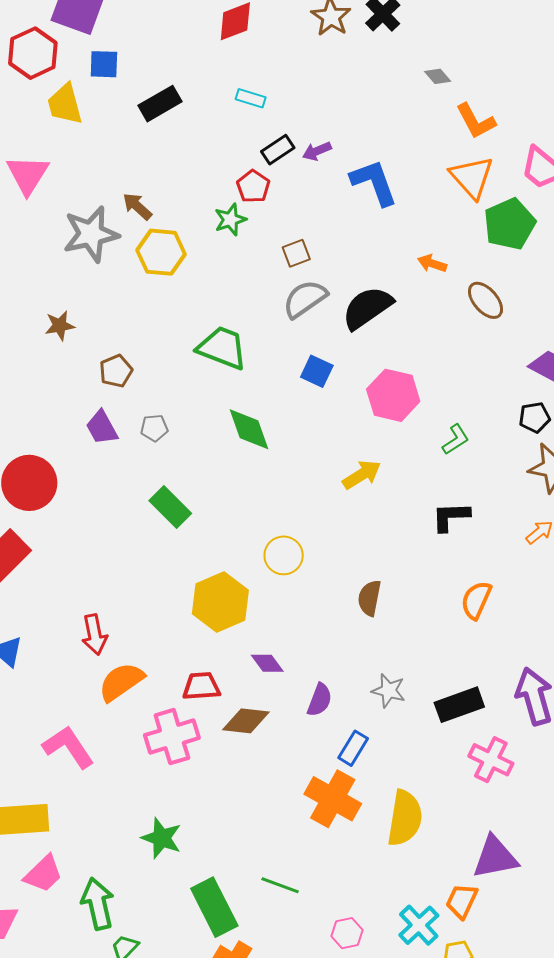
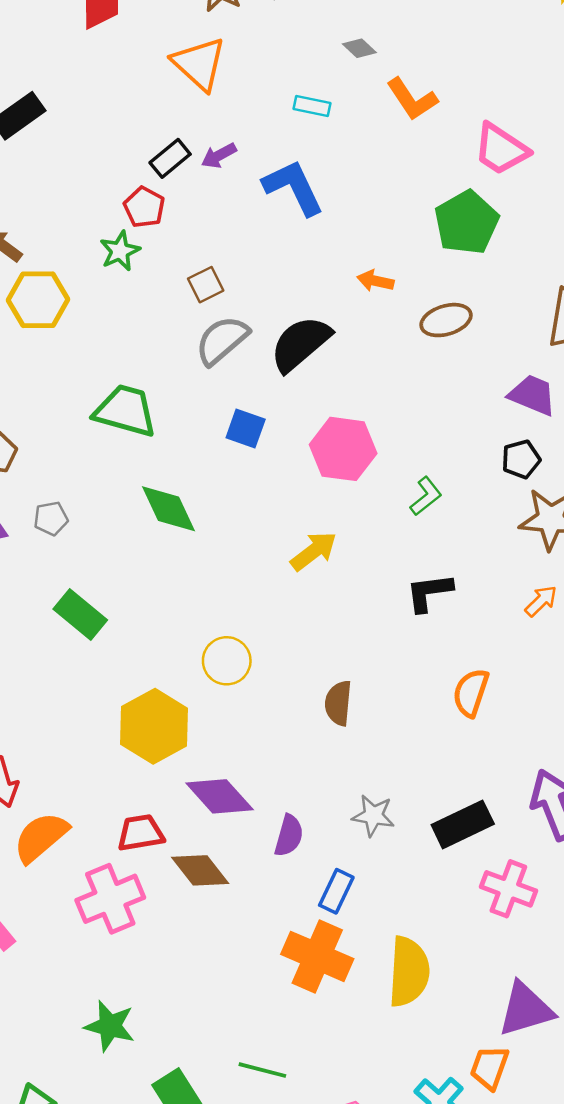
cyan rectangle: (251, 98) -> (312, 106), moved
orange triangle: (472, 177) -> (199, 64), moved
brown ellipse: (486, 300) -> (446, 320), turned -60
purple diamond: (267, 663) -> (220, 796), size x1.6
brown diamond: (246, 721) -> (200, 870), turned 51

